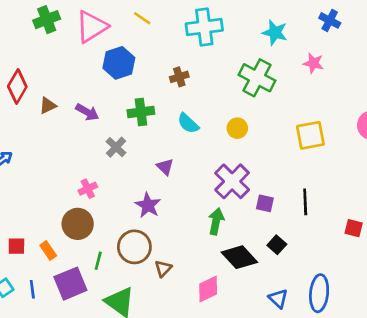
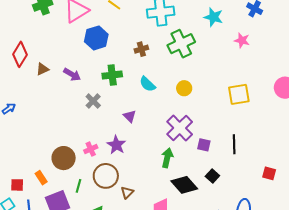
green cross: (257, 78) -> (181, 44), moved, turned 36
pink cross: (88, 189) -> (91, 149), moved
red square: (354, 228) -> (269, 173), moved
red square: (16, 246) -> (17, 185), moved

